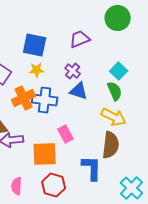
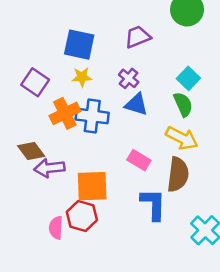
pink rectangle: (66, 134) -> (139, 160), moved, turned -30
red hexagon: (54, 185) -> (82, 216), moved

